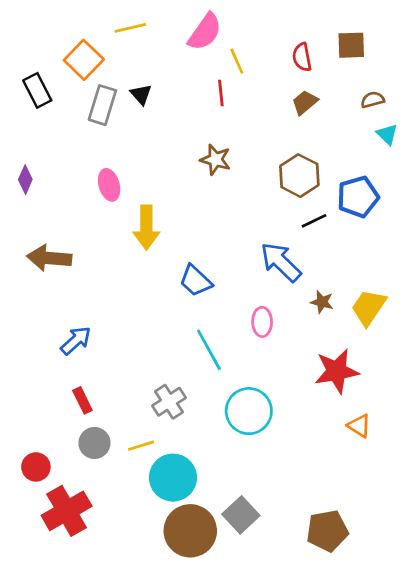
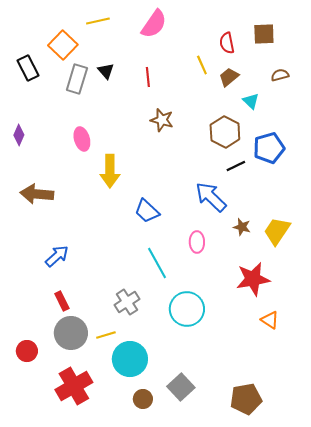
yellow line: (237, 61) -> (202, 65), moved
red line: (221, 93) -> (148, 77), moved
cyan triangle: (387, 134) -> (251, 101), moved
gray circle: (94, 443) -> (71, 333), size x1.4
red cross: (67, 511) -> (74, 386), moved
brown circle: (190, 531) -> (143, 399), size x0.5

